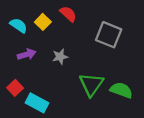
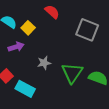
yellow square: (43, 22) -> (28, 28), moved
gray star: (60, 57) -> (44, 63), moved

